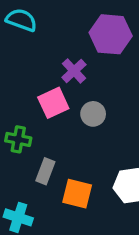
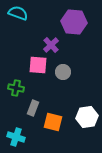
pink square: (53, 103) -> (38, 65), turned 30

